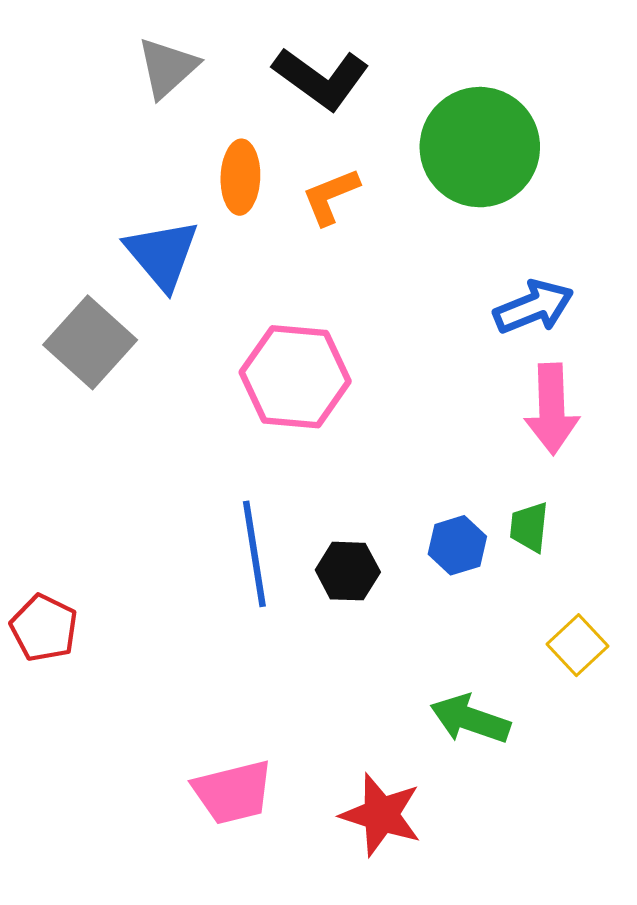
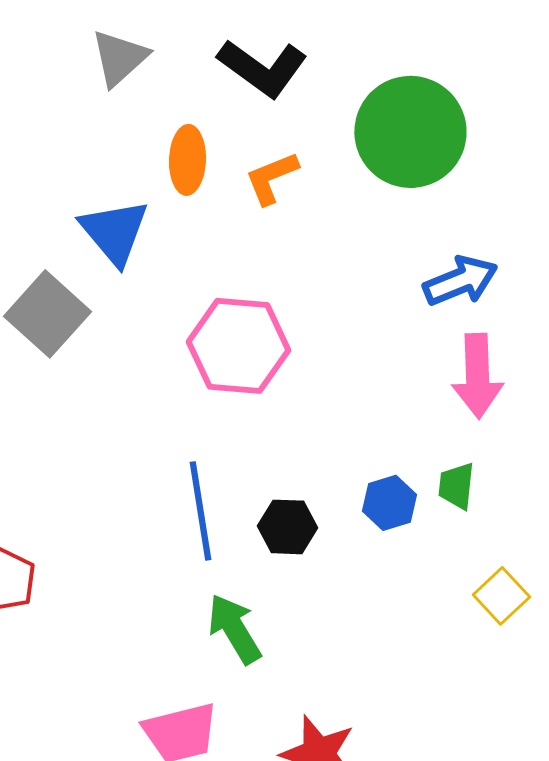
green arrow: (470, 719) -> (234, 629), moved, turned 40

